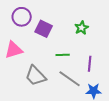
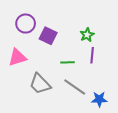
purple line: (90, 64) -> (92, 55), moved

